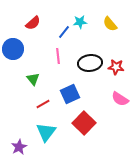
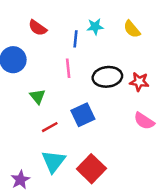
red semicircle: (33, 23) -> (38, 28), turned 77
blue line: (64, 32) -> (76, 39), turned -32
red square: (84, 123) -> (91, 169), moved

